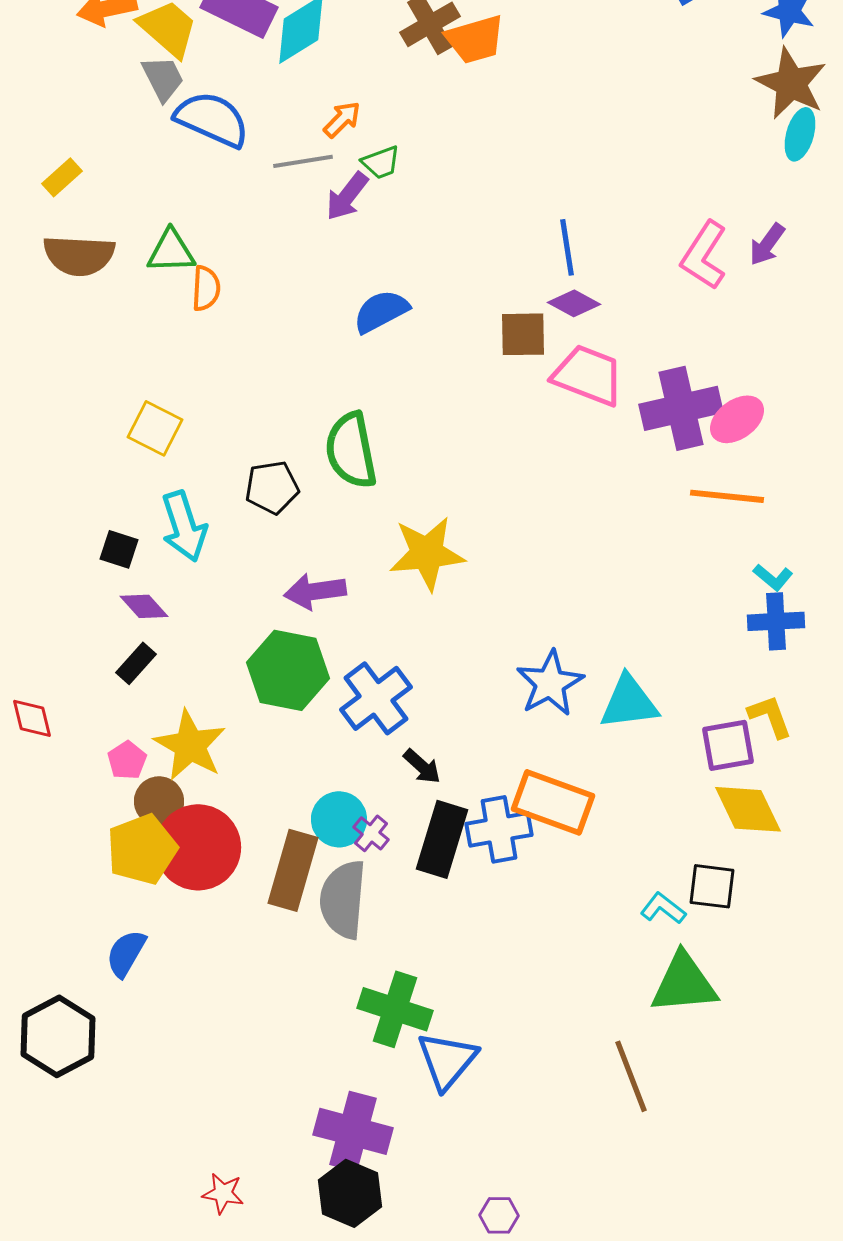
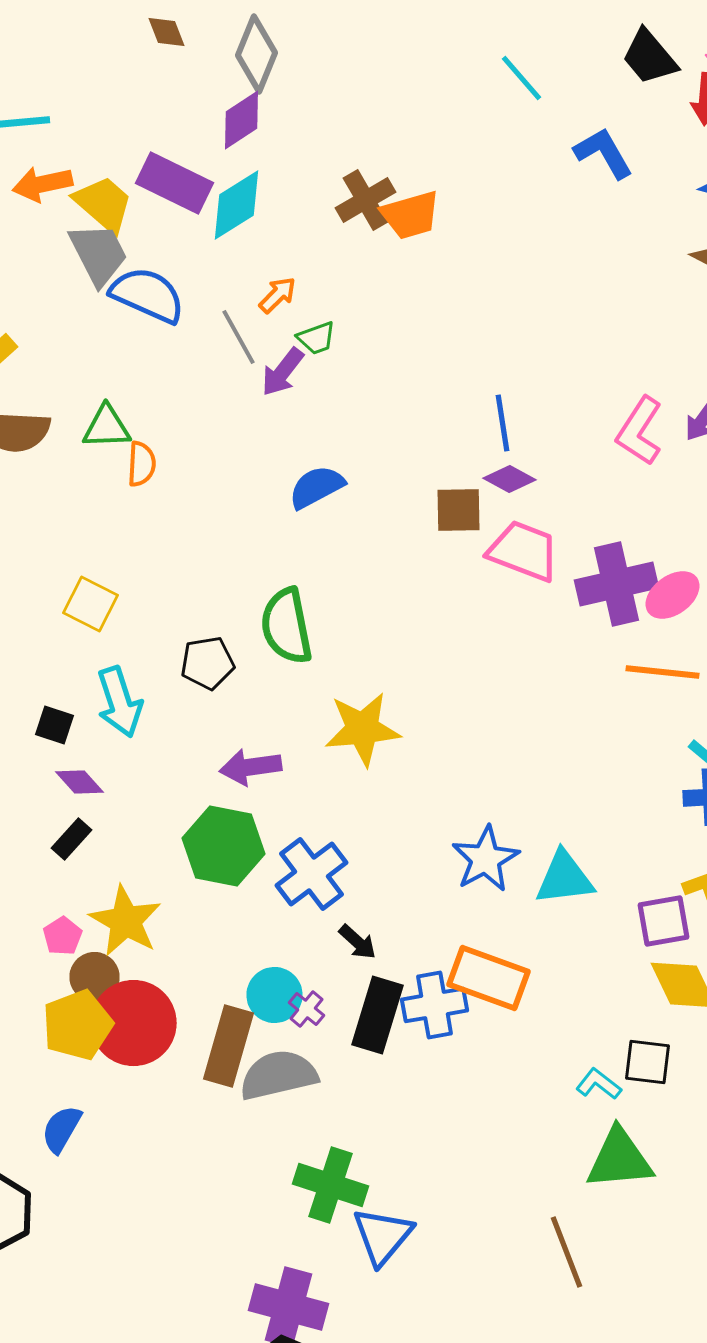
gray trapezoid: (163, 78) -> (98, 254), size x1.4
gray line: (303, 161) -> (238, 337), turned 70
gray semicircle: (343, 899) -> (278, 1075), turned 72

